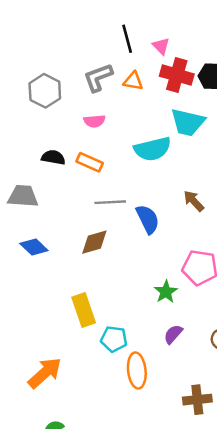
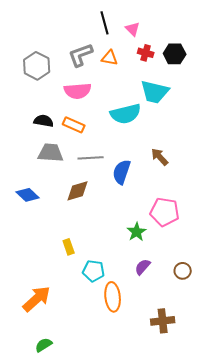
red cross: (177, 75) -> (146, 53), size x0.6
pink semicircle: (94, 121) -> (78, 91), size x1.5
gray trapezoid: (23, 196) -> (51, 153), moved
blue semicircle: (148, 219) -> (122, 172), turned -135
yellow rectangle: (84, 310) -> (69, 247), size x0.6

